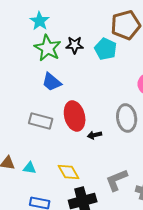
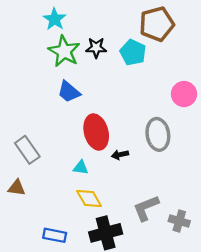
gray rectangle: (41, 121) -> (27, 150), moved, turned 40
cyan triangle: (30, 168) -> (81, 168), moved

